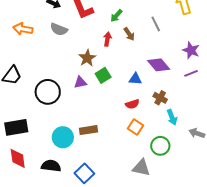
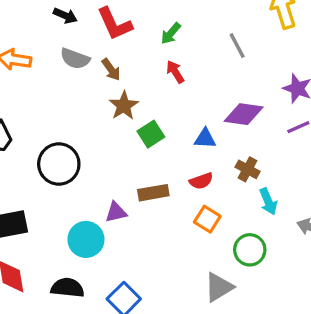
brown arrow: (129, 34) -> (111, 70), moved
red arrow: (107, 39) -> (175, 72), moved, turned -40
purple diamond: (159, 65) -> (244, 114), turned -40
purple triangle: (80, 82) -> (116, 212), moved
brown rectangle: (89, 130) -> (153, 193), moved
gray triangle: (141, 168) -> (219, 287), turned -42

